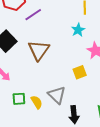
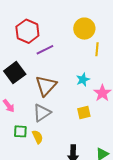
cyan star: (78, 30) -> (83, 80), moved
gray triangle: (57, 95) -> (42, 113), moved, turned 36

